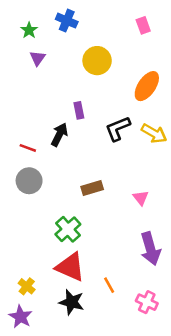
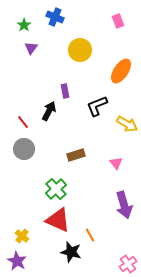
yellow arrow: (154, 133) -> (127, 124), moved
red line: (28, 148) -> (23, 122), turned 32
black star: (72, 302) -> (71, 252), moved
pink cross: (147, 302) -> (128, 264), moved, turned 30

